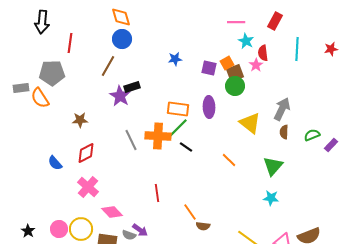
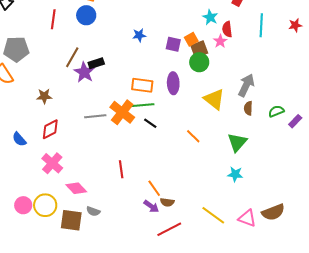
red line: (70, 43) -> (53, 19), moved
brown line: (108, 66) -> (72, 57), moved
green line: (177, 129) -> (141, 105), turned 40
orange cross: (158, 136) -> (122, 112), turned 35
gray line: (131, 140) -> (95, 116), turned -70
purple arrow: (140, 230) -> (151, 206), moved

